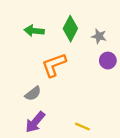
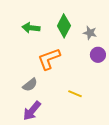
yellow line: (83, 127) -> (75, 94), moved

